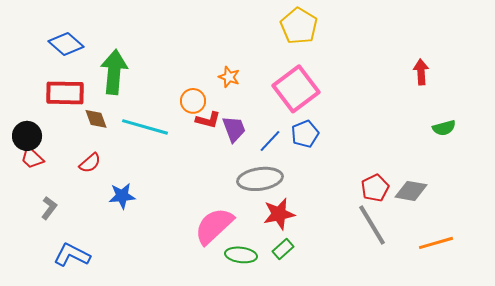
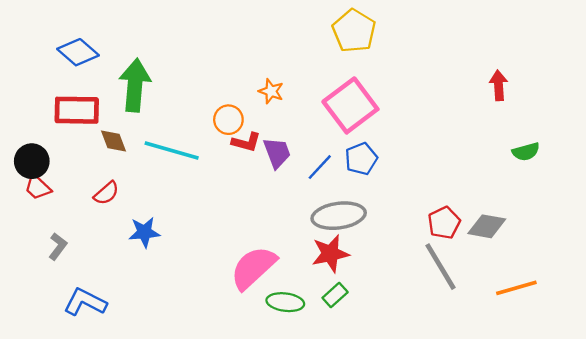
gray ellipse: (260, 179) -> (339, 216), moved

